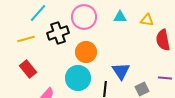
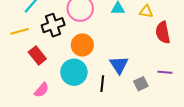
red rectangle: (28, 69) -> (37, 55), moved

